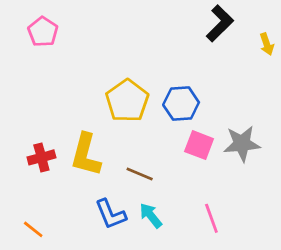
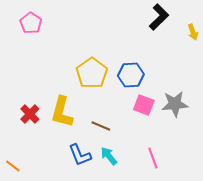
red cross: (41, 157) -> (30, 114), turned -30
orange line: (33, 229) -> (13, 166), moved

